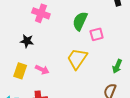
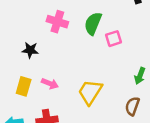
pink cross: (41, 13) -> (57, 22), moved
yellow trapezoid: (77, 59) -> (90, 92), moved

